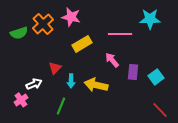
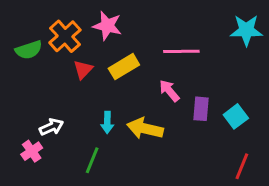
cyan star: (150, 19) -> (246, 30), moved
red triangle: (55, 68) -> (83, 70), moved
red line: (160, 110) -> (242, 166), turned 66

